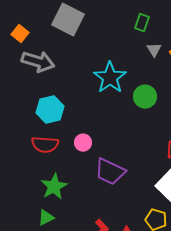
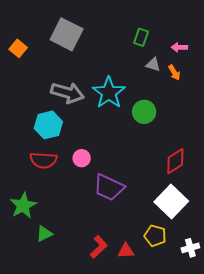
gray triangle: (154, 50) -> (153, 64), turned -42
gray arrow: (38, 62) -> (68, 93), moved
green star: (54, 187) -> (23, 206), moved

